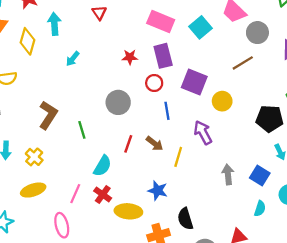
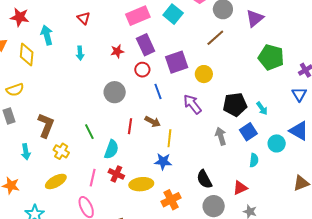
pink rectangle: (161, 22) -> (138, 16), turned -35
cyan arrow: (73, 59) -> (80, 53), moved, turned -32
purple square: (194, 82) -> (177, 62), turned -30
brown L-shape: (48, 115) -> (46, 125), moved
black pentagon: (270, 119) -> (235, 105), moved
green line: (82, 130) -> (89, 132), moved
yellow cross: (34, 157) -> (61, 151), moved
yellow line: (178, 157) -> (169, 138), moved
blue square: (260, 175) -> (248, 132), turned 36
black semicircle: (185, 219) -> (204, 179), moved

